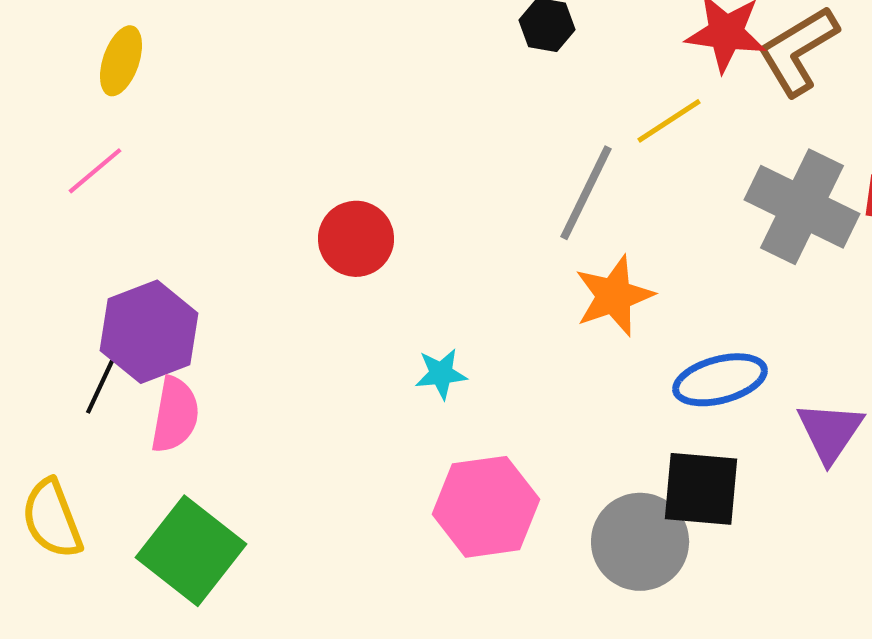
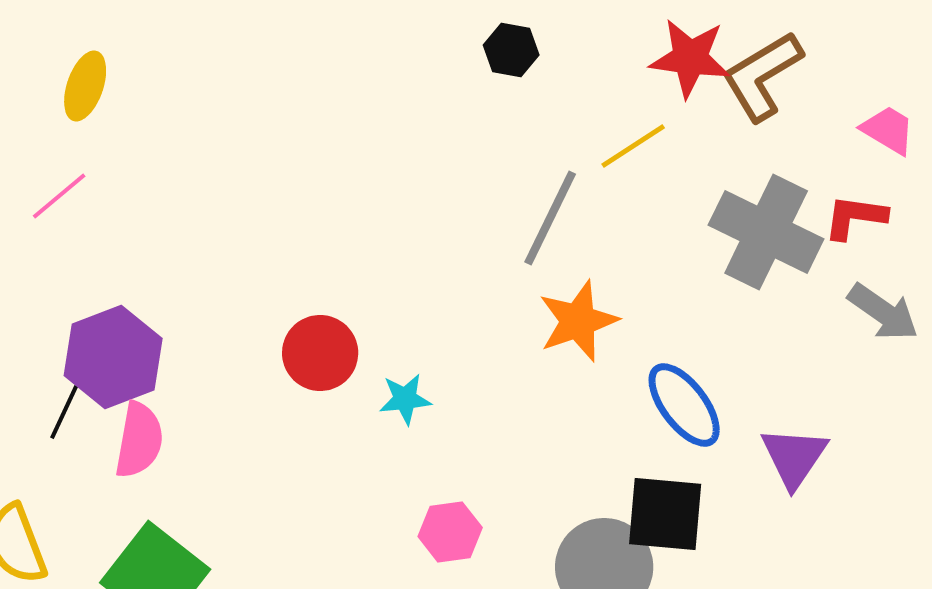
red circle: (356, 239) -> (320, 353), moved
blue ellipse: (720, 380) -> (684, 405), turned 68
pink hexagon: (486, 507) -> (450, 532), size x0.6

